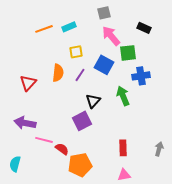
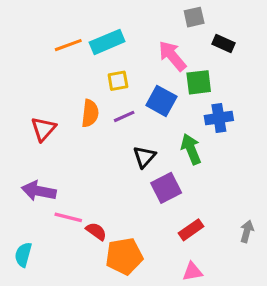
gray square: (104, 13) -> (194, 17), moved
cyan rectangle: (69, 27) -> (107, 42), size x1.5
purple line: (80, 75) -> (124, 116), turned 32
purple square: (82, 121) -> (166, 188), moved
red rectangle: (123, 148) -> (191, 230), turned 56

